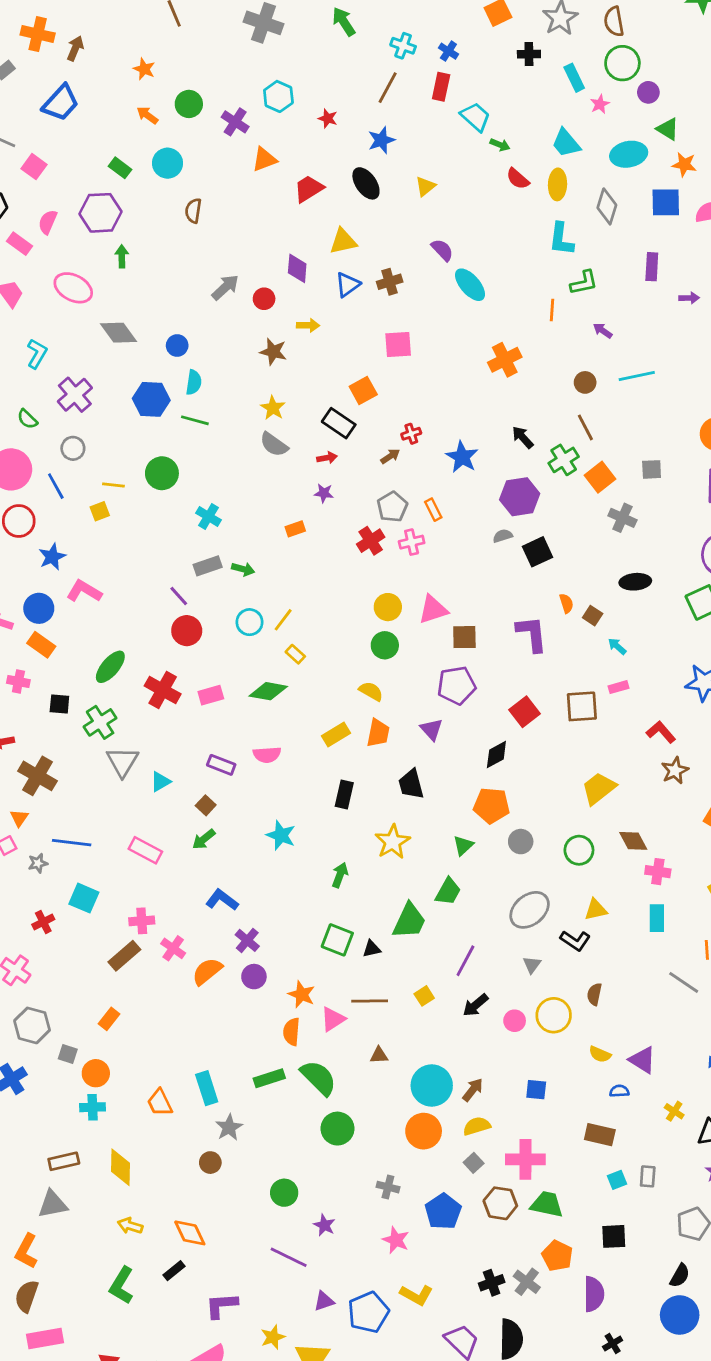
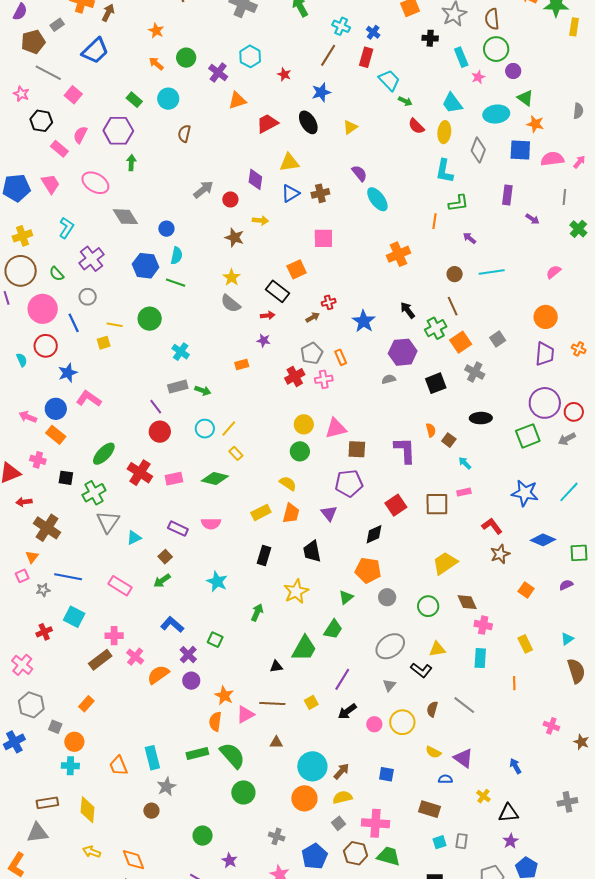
purple arrow: (689, 298) -> (532, 219), turned 32
gray square: (652, 469) -> (498, 339), turned -35
black square: (538, 552) -> (436, 383), moved
green square: (337, 940) -> (215, 640), moved, size x0.7
gray line: (684, 982) -> (464, 705), moved

